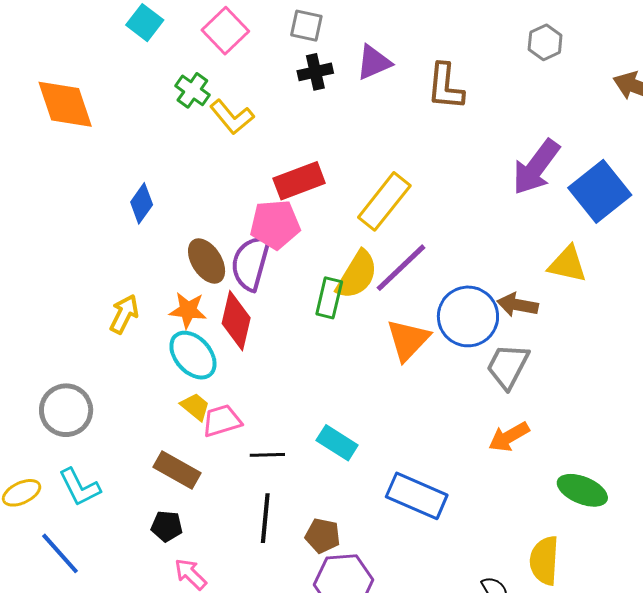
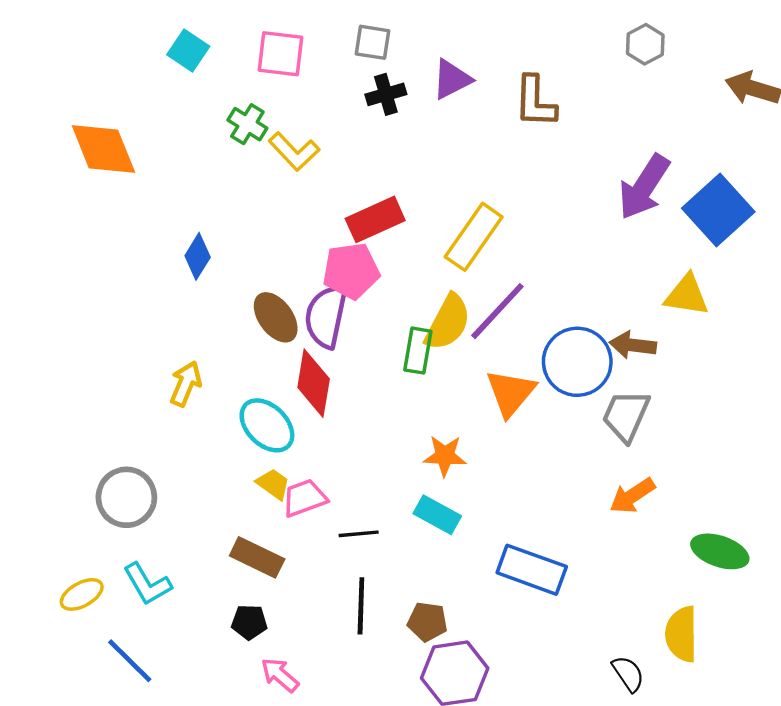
pink square: (225, 31) -> (281, 54), turned -36
orange star: (188, 310) -> (445, 456), moved

